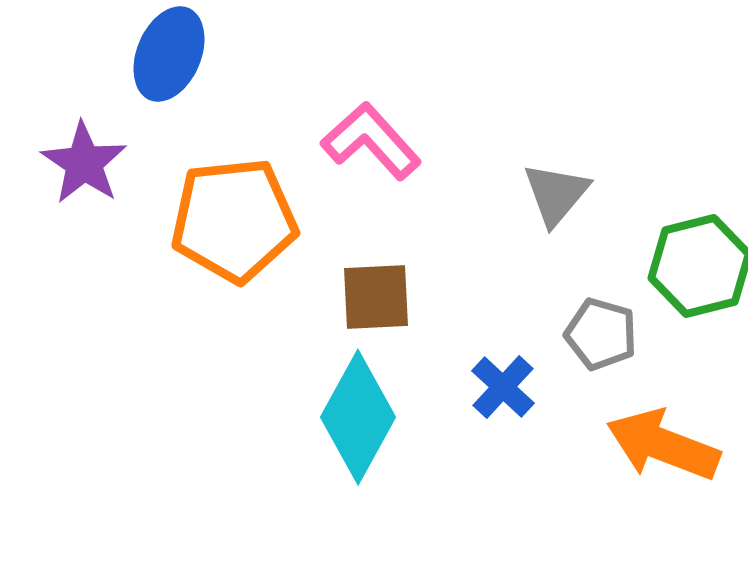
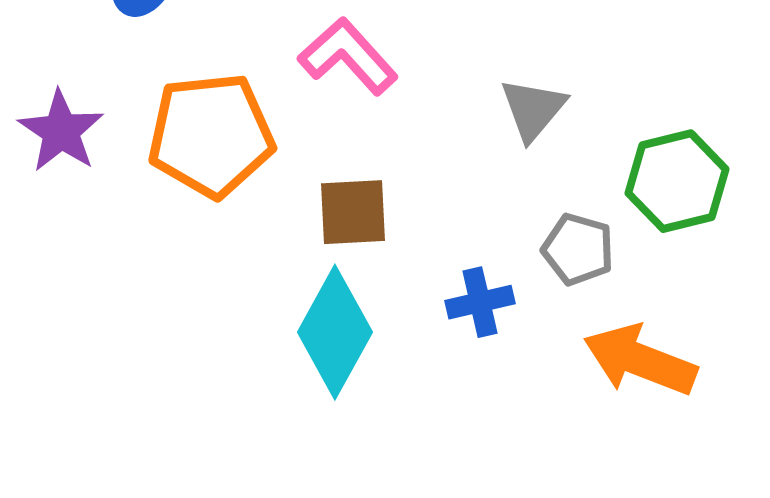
purple star: (84, 163) -> (61, 131), moved
blue cross: (503, 387) -> (480, 302), turned 34

